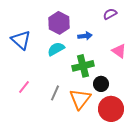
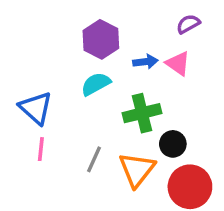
blue triangle: (21, 40) -> (36, 108), moved
pink triangle: (119, 51) -> (178, 63), moved
pink line: (24, 87) -> (41, 149), turned -32

